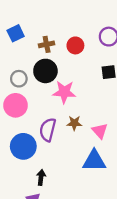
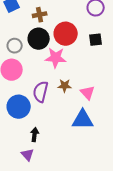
red circle: (75, 45) -> (66, 34), moved, size x1.5

